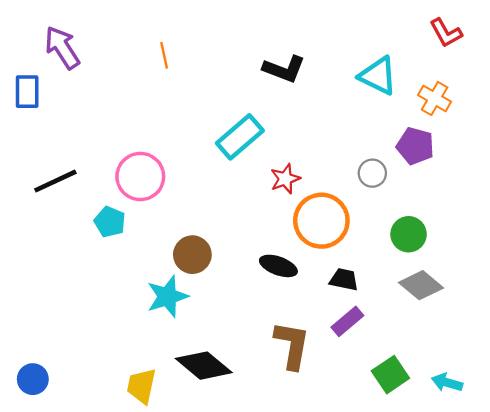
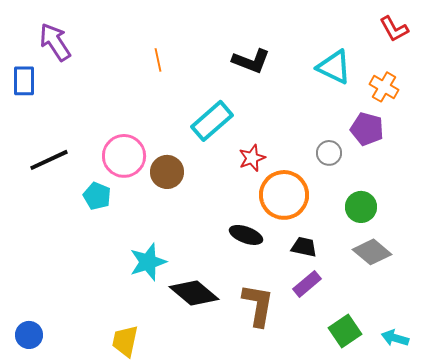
orange line: (164, 55) -> (158, 60), moved
brown circle: (192, 255) -> (167, 172), moved
black diamond: (204, 366) -> (194, 293), moved

